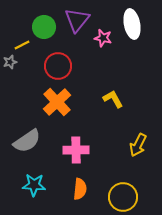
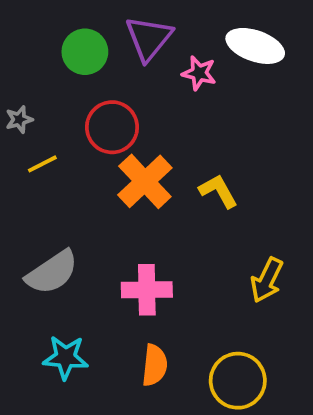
white ellipse: (132, 24) -> (255, 46), turned -60
yellow line: (22, 45) -> (42, 164), moved
orange cross: (57, 102) -> (145, 181), moved

